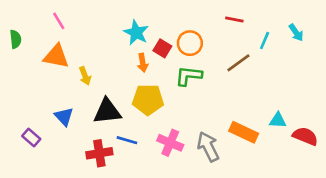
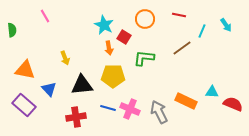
orange circle: (190, 43) -> (145, 19), moved
orange triangle: (56, 56) -> (25, 70), moved
purple rectangle: (31, 138) -> (24, 105), size x1.6
blue line: (127, 140) -> (108, 108), moved

